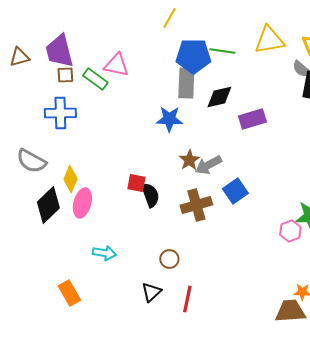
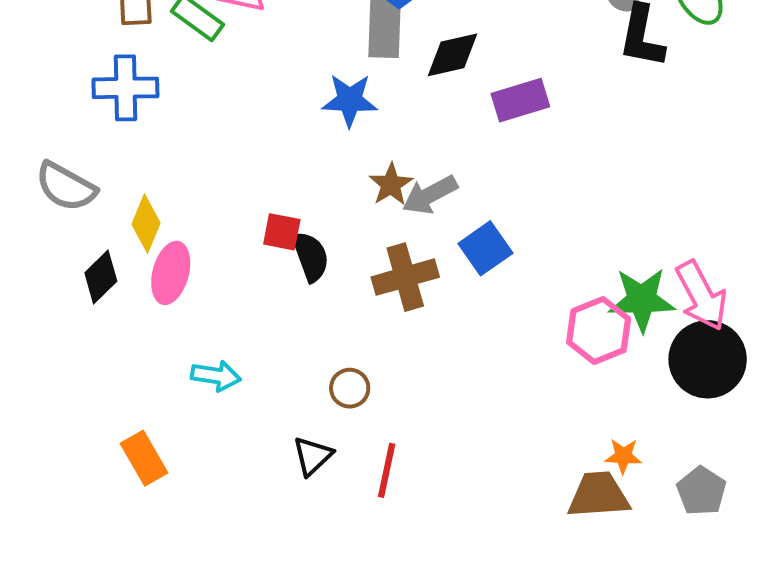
black diamond: (48, 205) -> (101, 277), size x0.7
pink hexagon: (290, 231) -> (599, 331), size x1.4

